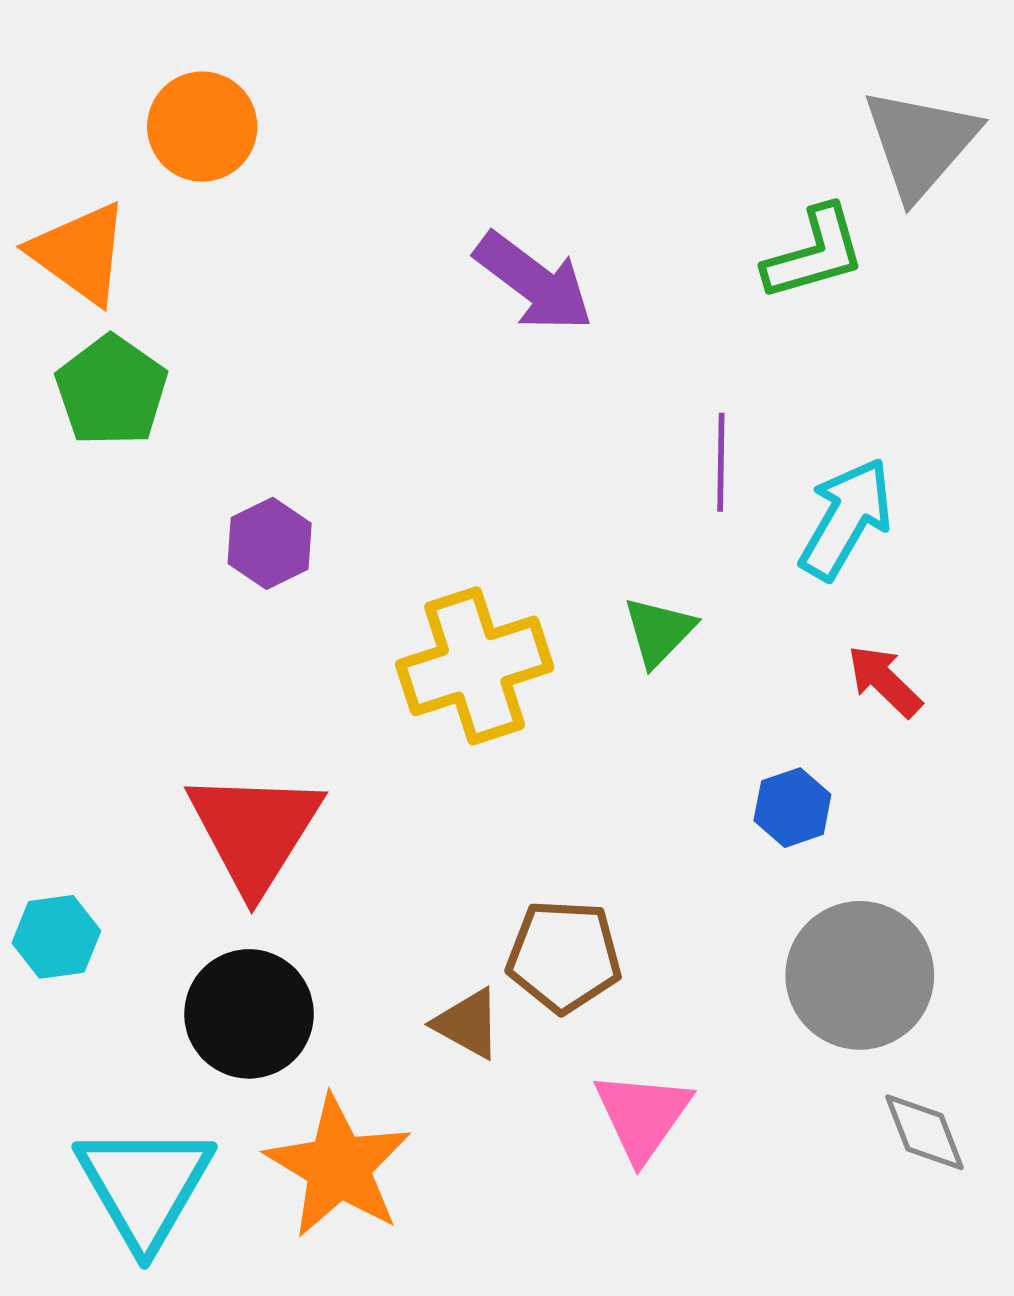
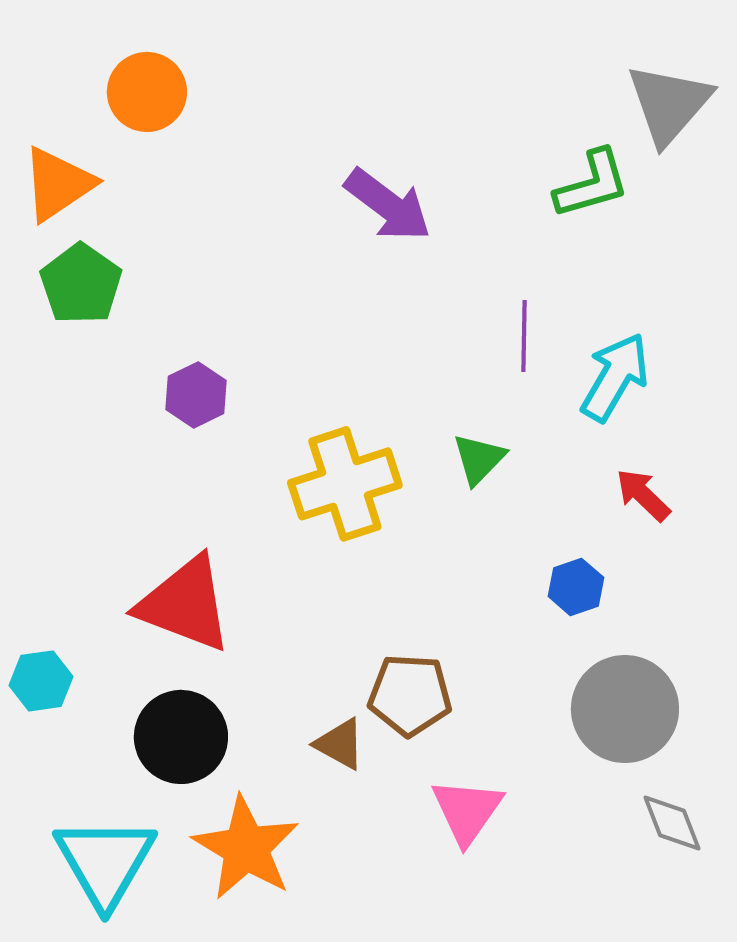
orange triangle: (80, 253) -> (58, 184), turned 50
red triangle: (255, 831) -> (185, 604), turned -41

